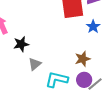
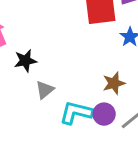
purple circle: (84, 80) -> (104, 114), moved

